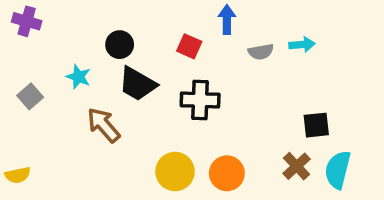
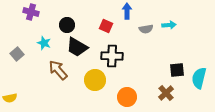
purple cross: (27, 21) -> (31, 12), moved
cyan semicircle: (338, 170) -> (199, 78), moved
yellow circle: (175, 172) -> (95, 80), moved

